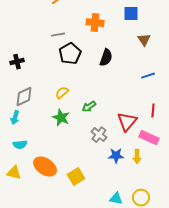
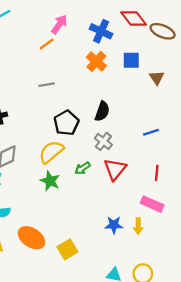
orange cross: (95, 23) -> (96, 61), moved, turned 36
brown triangle: (144, 40) -> (157, 78), moved
black pentagon: (70, 54) -> (66, 123), moved
yellow semicircle: (62, 93) -> (51, 152), size x1.6
red triangle: (127, 122) -> (115, 169), moved
gray cross: (99, 135) -> (103, 141), moved

